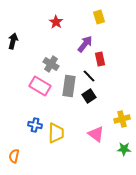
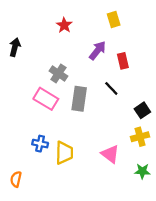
red rectangle: (100, 59) -> (123, 61), moved
black line: (89, 76) -> (111, 88), moved
black square: (89, 96) -> (142, 110), moved

